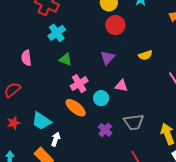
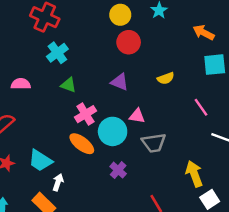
pink semicircle: (26, 58) -> (21, 84), turned 98
purple triangle: (107, 58) -> (120, 82), turned -49
cyan circle: (101, 98) -> (113, 131), size x1.5
gray trapezoid: (134, 122) -> (154, 143), moved

